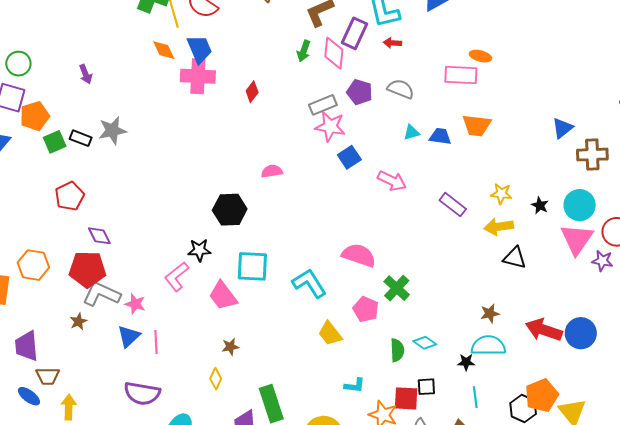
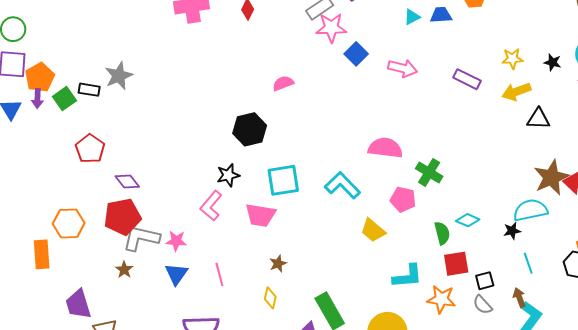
purple arrow: (86, 74) -> (37, 98), moved, turned 36
pink trapezoid: (223, 296) -> (260, 215), turned -32
brown star: (490, 313) -> (551, 177), moved, size x1.8
pink line: (156, 342) -> (219, 274), moved
cyan L-shape: (355, 385) -> (408, 276), size x1.5
black square: (426, 387) -> (485, 281), moved
red square: (406, 398) -> (456, 264), moved

